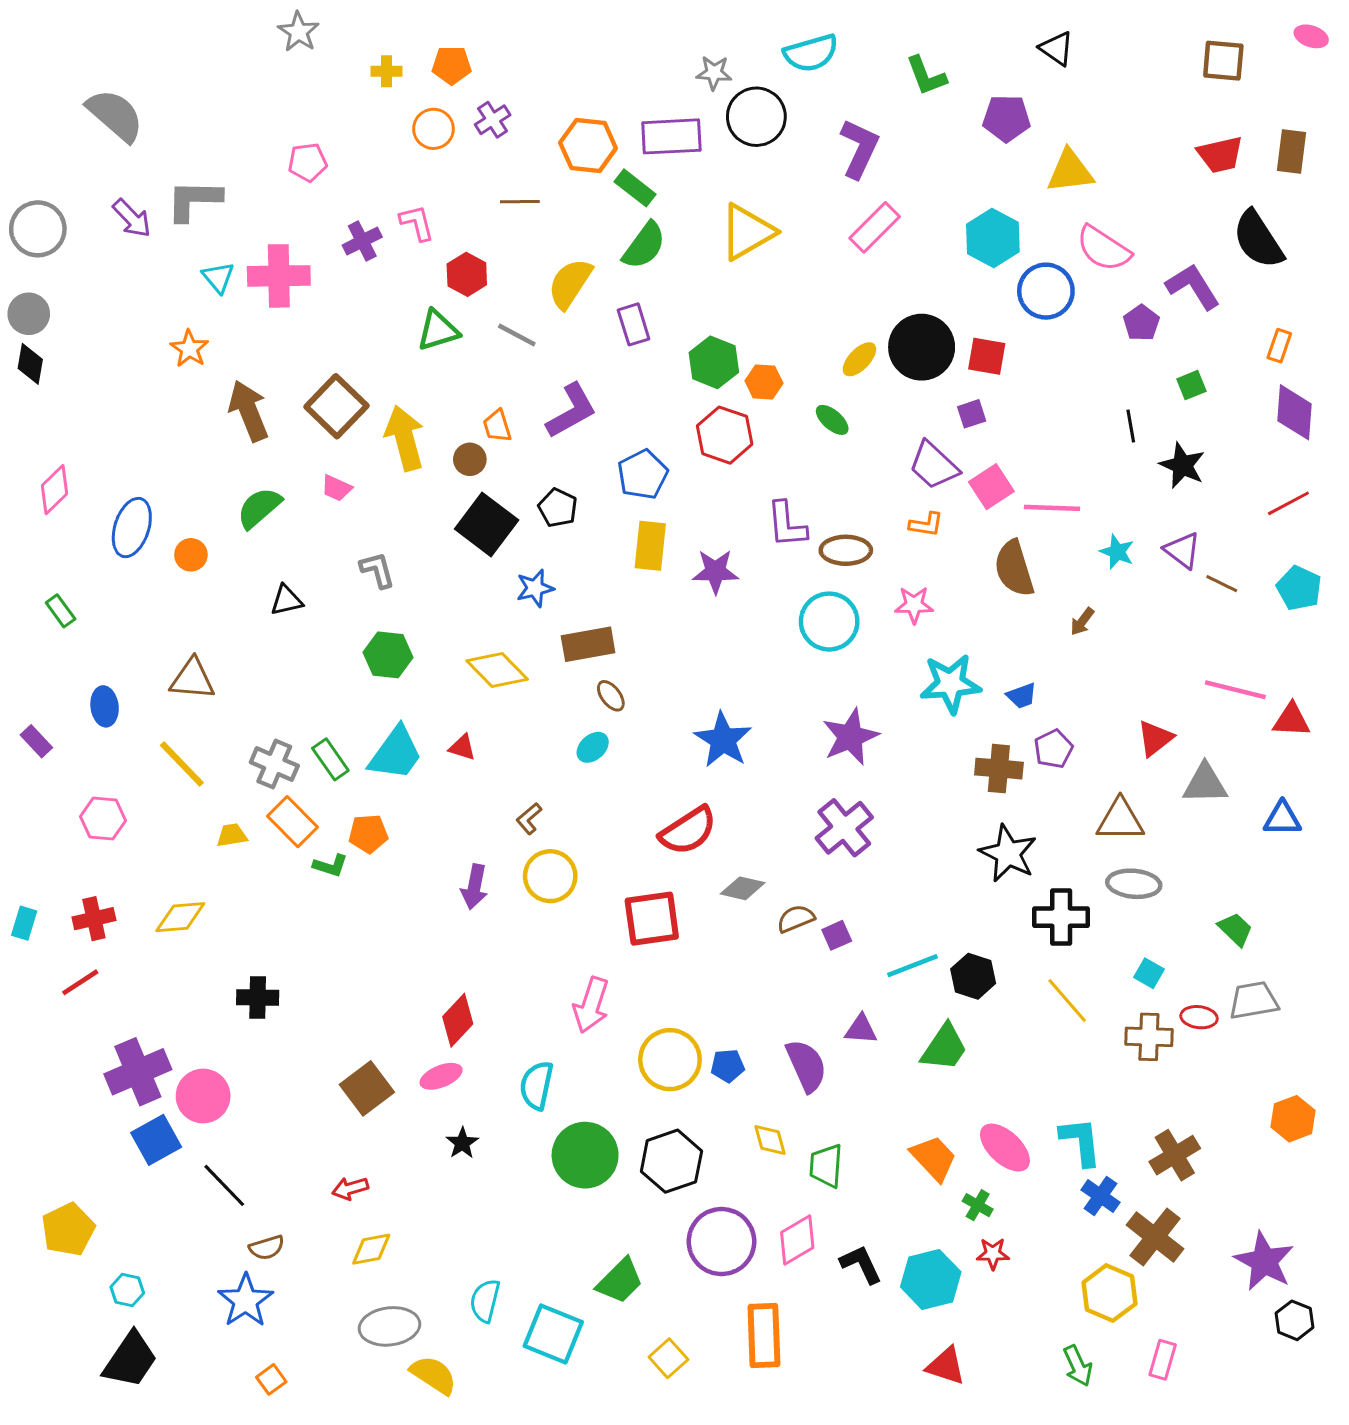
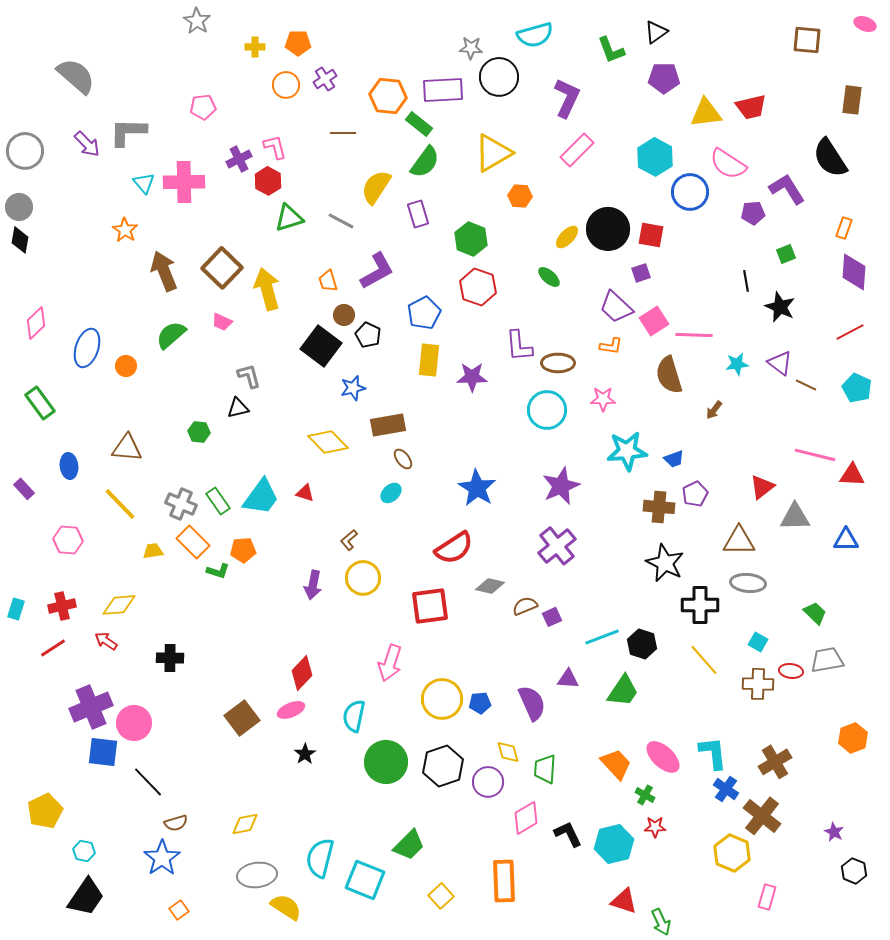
black triangle: (1057, 49) -> (656, 32), moved, turned 50
red trapezoid: (1220, 155) -> (751, 107), moved
red hexagon: (467, 274) -> (268, 181), moved
purple pentagon: (1141, 323) -> (753, 213), turned 30
orange hexagon: (764, 382) -> (520, 196), moved
brown circle: (470, 459) -> (344, 315), moved
cyan star: (1117, 552) -> (737, 364), turned -30
black triangle: (286, 600) -> (238, 408), moved
green rectangle: (61, 611) -> (40, 403), size x1.5
green hexagon: (388, 655) -> (199, 432), moved, size x0.7
blue square: (156, 1140) -> (103, 752), turned 36
red arrow: (350, 1188) -> (106, 641), moved, turned 50
purple circle: (721, 1242) -> (488, 782), moved, size x0.7
purple star: (1264, 1261) -> (834, 832), size x0.5
cyan semicircle: (485, 1301) -> (320, 858), size x1.4
green arrow: (1078, 1366) -> (661, 922), moved

